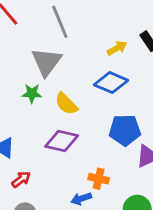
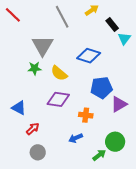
gray line: (60, 22) -> (62, 17), moved
yellow arrow: (117, 48) -> (92, 10), moved
orange cross: (99, 179) -> (86, 115), moved

